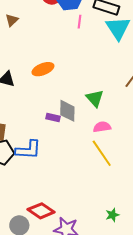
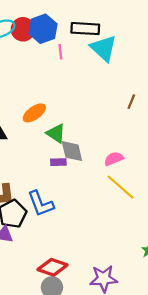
green triangle: (95, 98) -> (56, 133), moved
blue L-shape: (28, 150) -> (41, 204), turned 80
red diamond: (41, 211) -> (53, 267), moved

